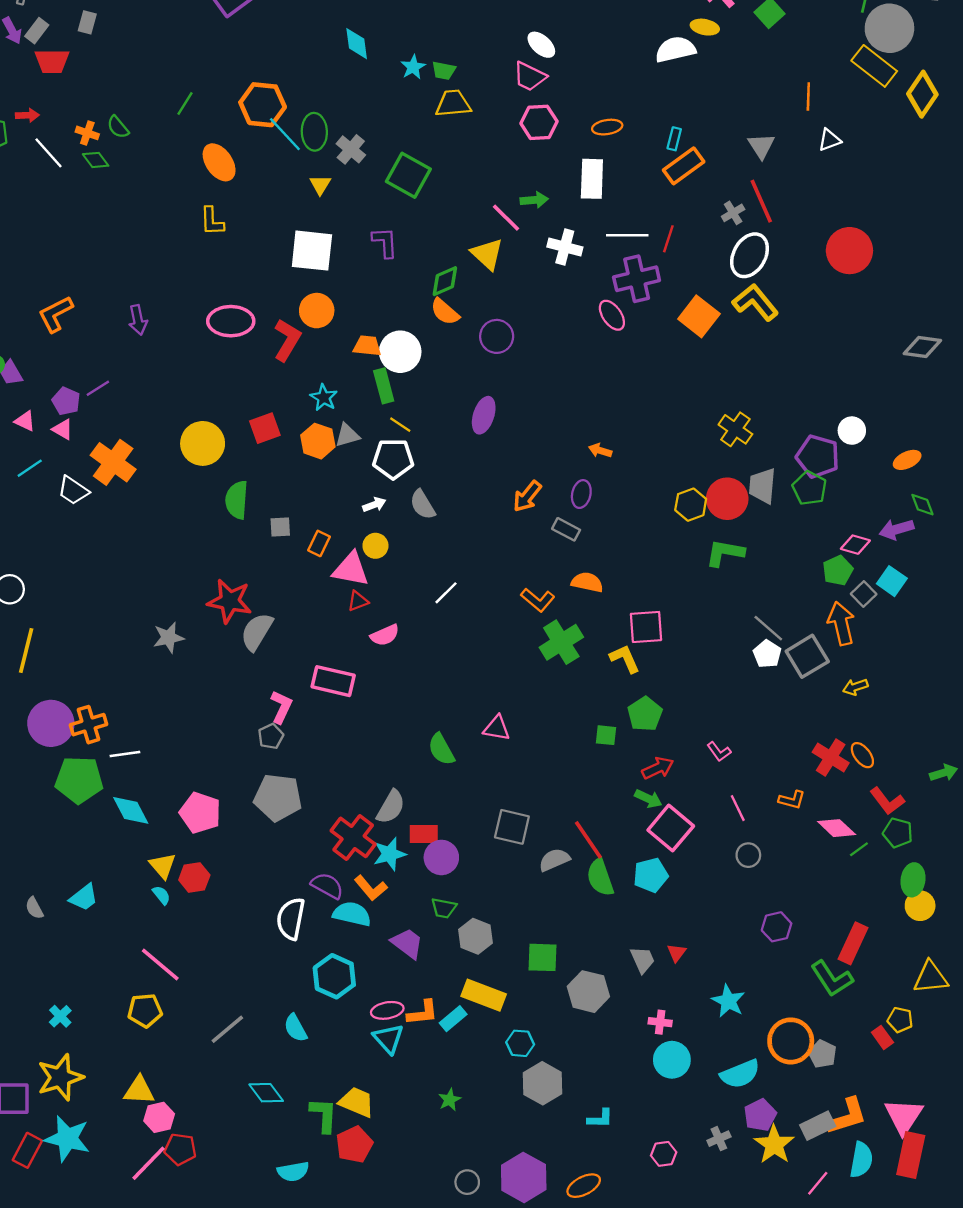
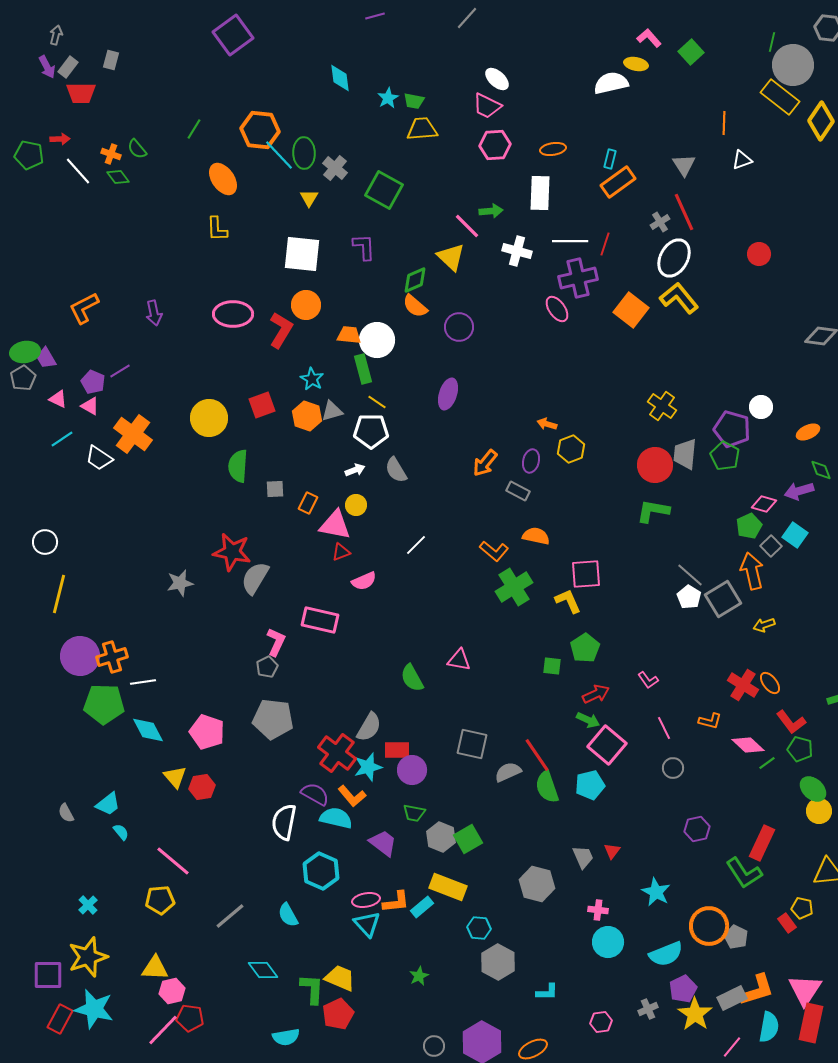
red circle: (849, 251) -> (759, 254), size x0.6
yellow hexagon: (691, 505) -> (571, 449), moved
green ellipse: (913, 880) -> (813, 789), turned -56
cyan semicircle: (161, 895) -> (121, 832), moved
green square: (542, 957) -> (468, 839), moved, turned -32

